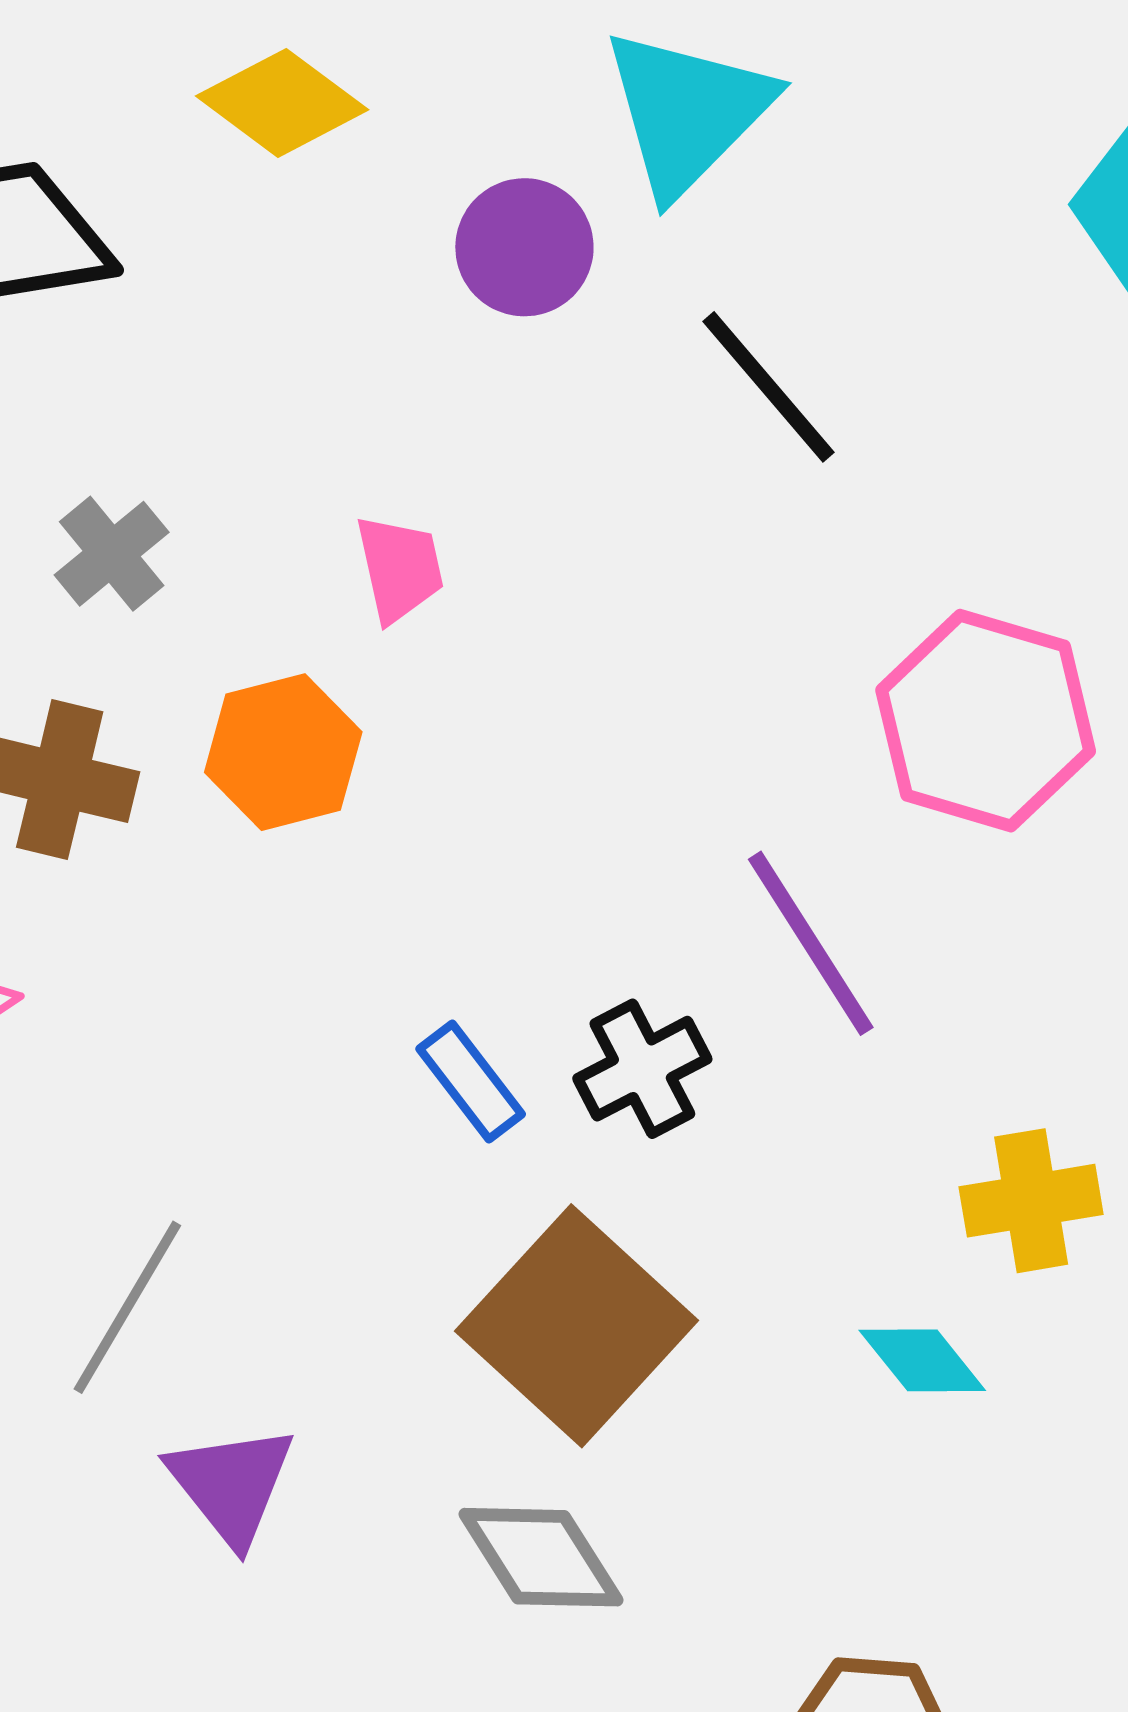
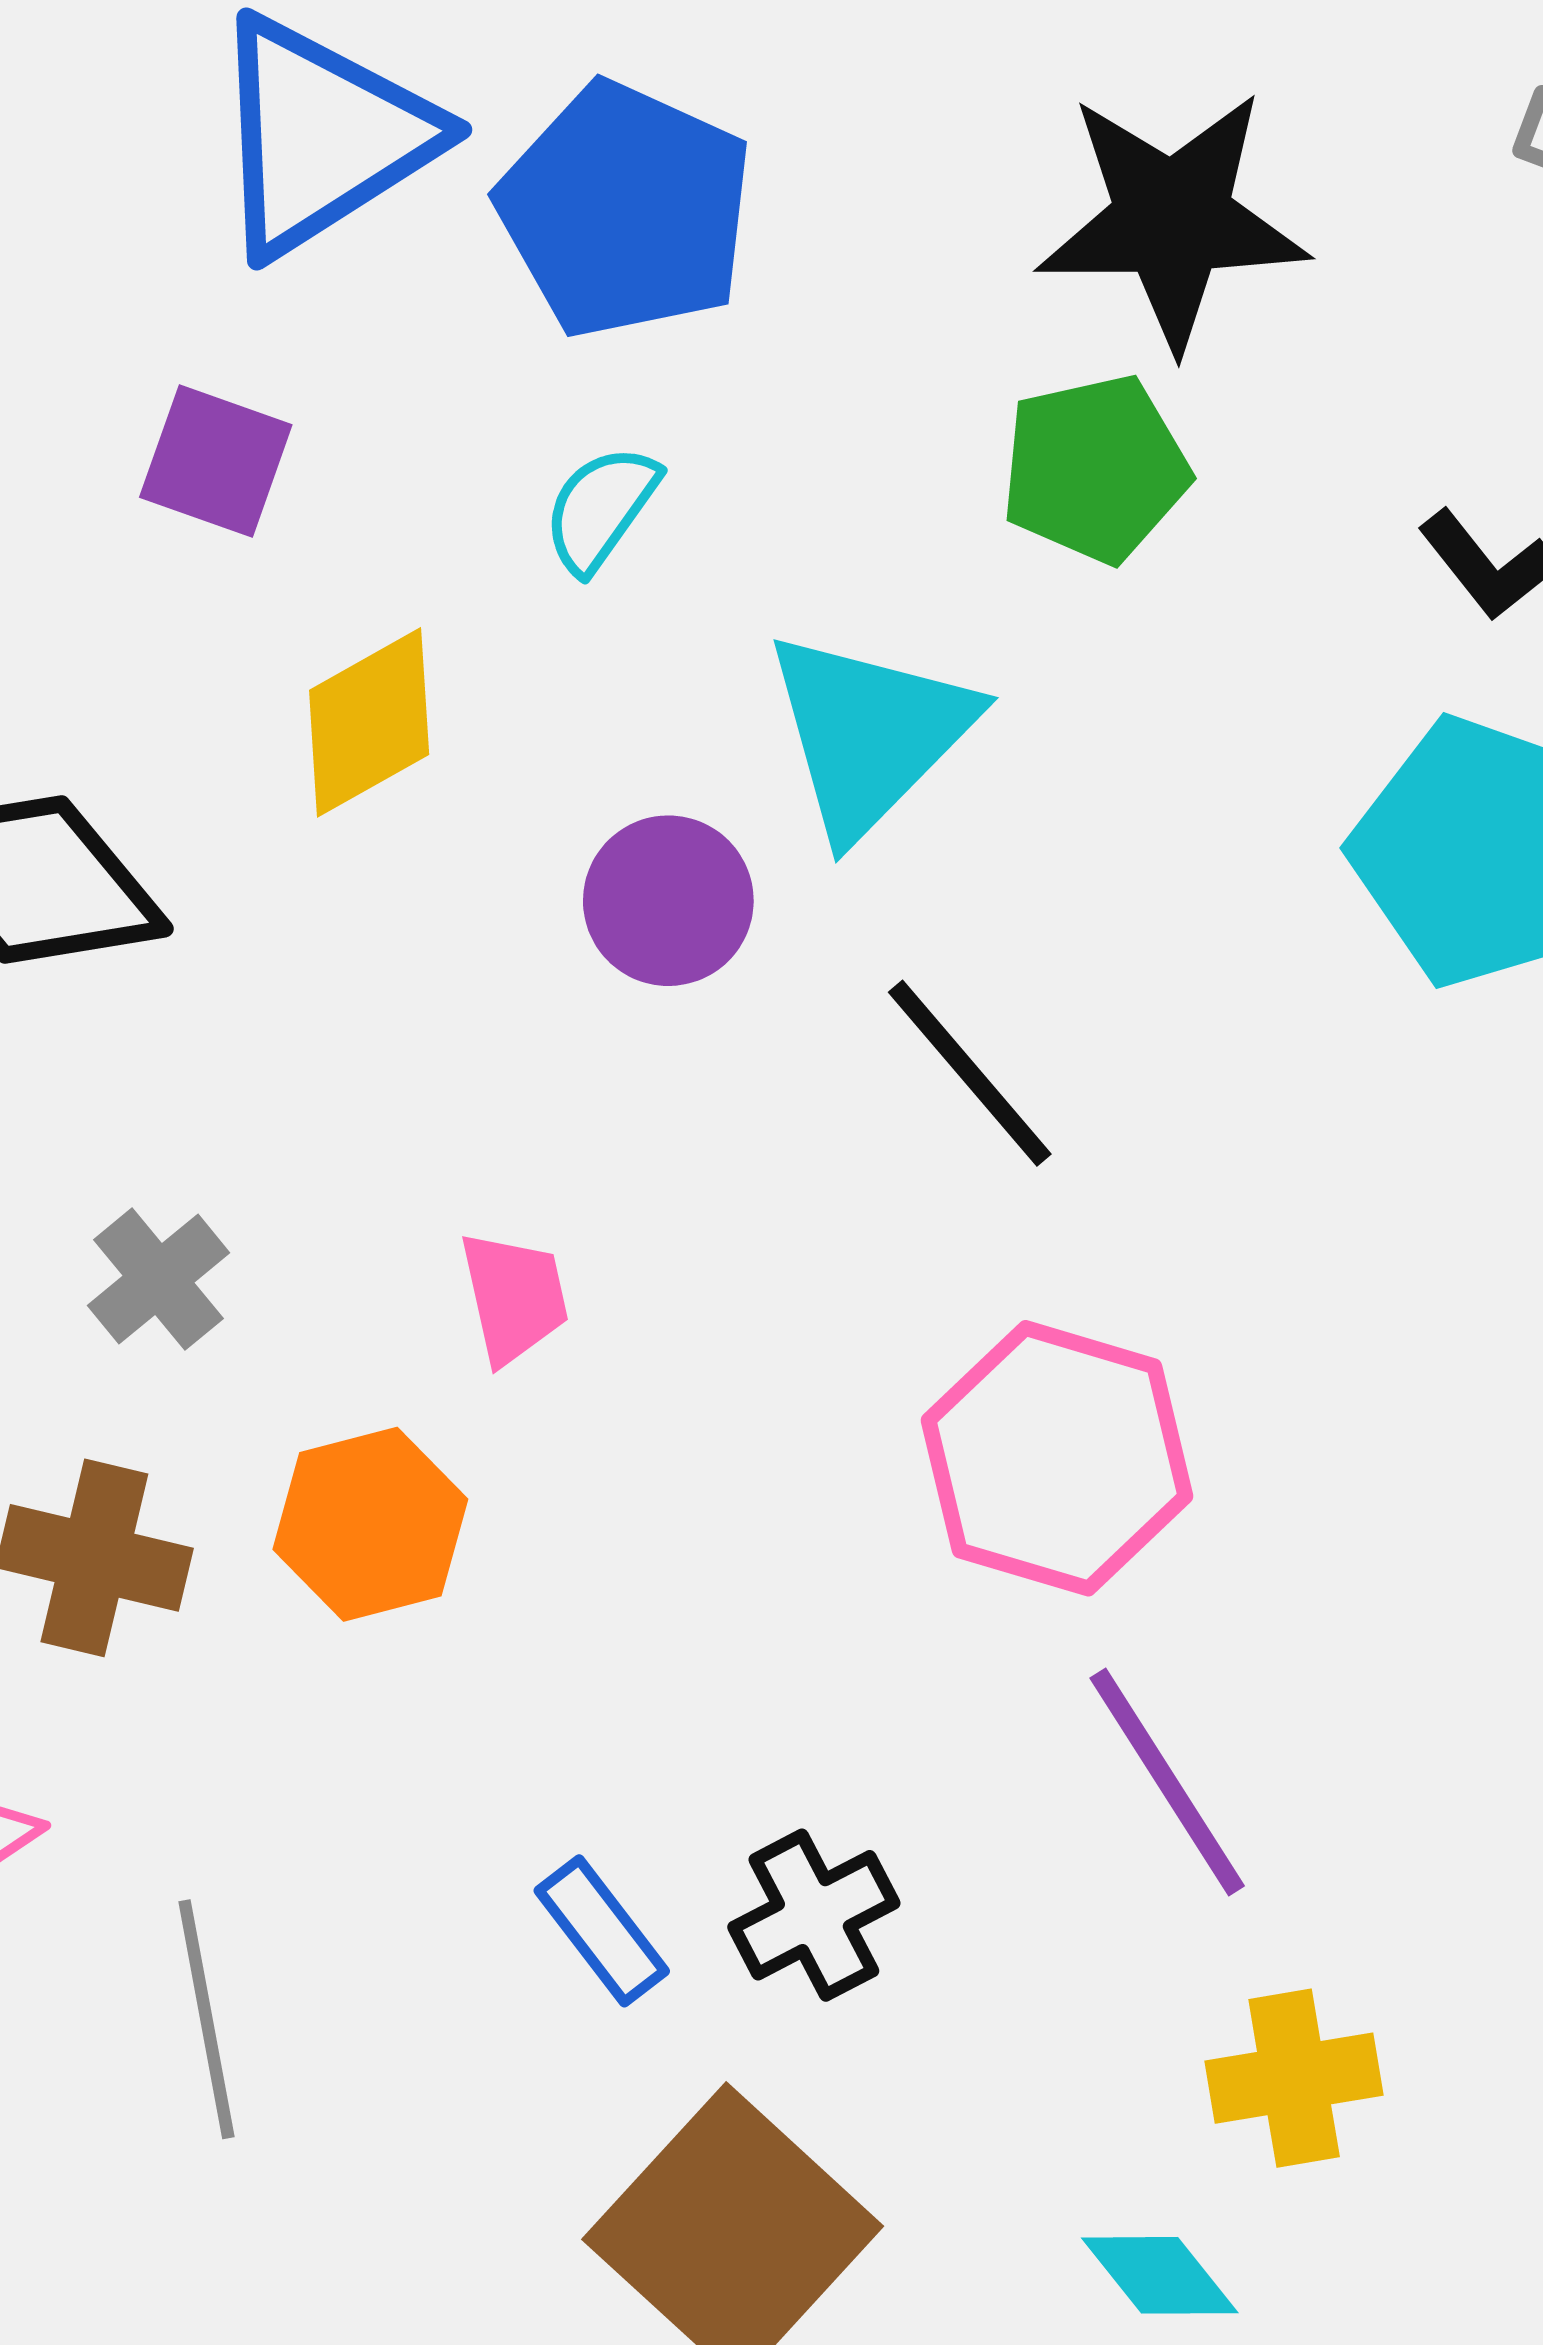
yellow diamond: (282, 103) -> (369, 722), turned -66
pink hexagon: (986, 721) -> (1057, 1458), moved
purple line: (811, 943) -> (1167, 1782), moved
gray line: (127, 1307) -> (206, 2019), moved, turned -41

